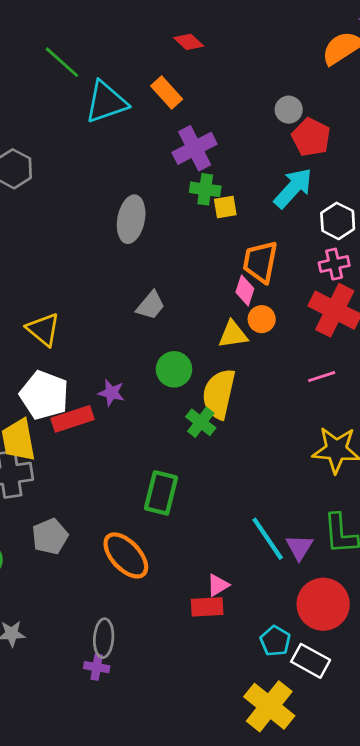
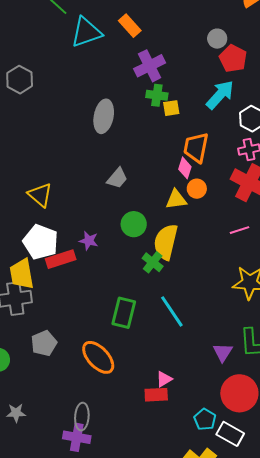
cyan line: (268, 539) -> (172, 311), moved
purple cross: (97, 667) -> (77, 437), size x1.5

